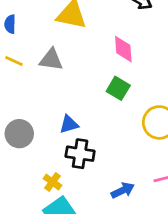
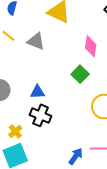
blue arrow: (123, 190) -> (76, 156), moved, turned -42

